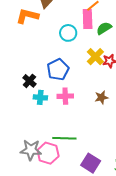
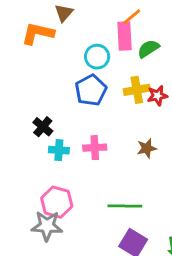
yellow cross: (95, 57) -> (137, 90), turned 36
blue pentagon: (58, 70) -> (91, 90), moved
green line: (64, 138) -> (125, 206), moved
pink hexagon: (48, 153) -> (57, 202), moved

